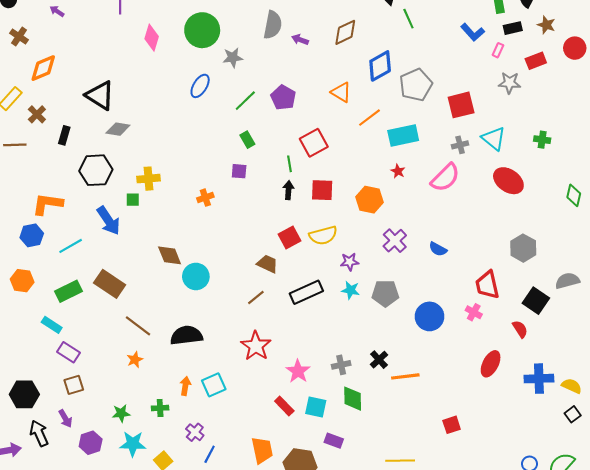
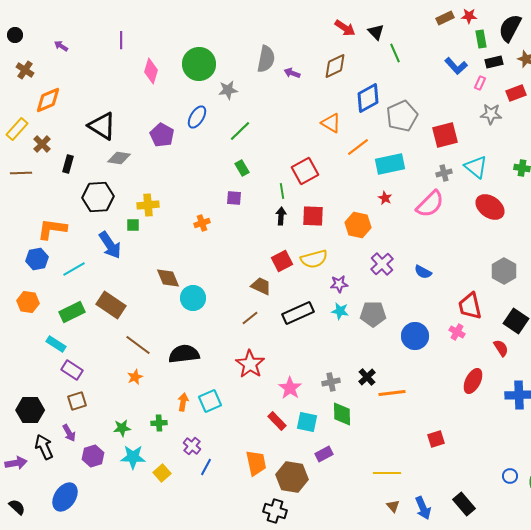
purple pentagon: (283, 98) -> (162, 135), moved
purple rectangle: (334, 441) -> (324, 454), turned -48

